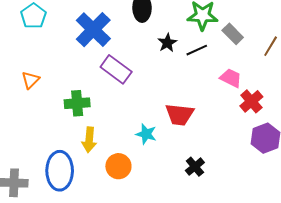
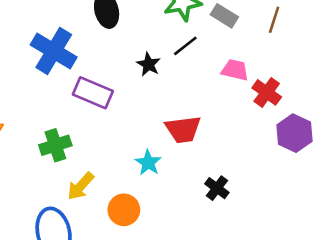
black star: (167, 43) -> (149, 64), moved
cyan star: (146, 134) -> (148, 163), turned 30
yellow arrow: (89, 140) -> (81, 186), turned 50

